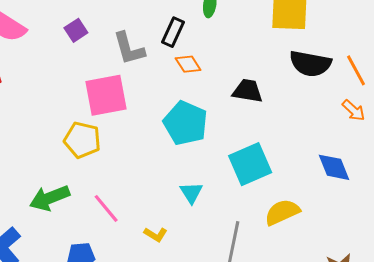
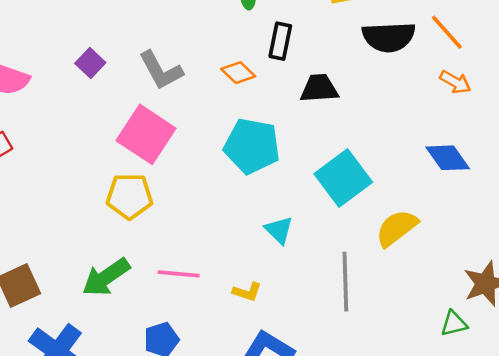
black rectangle: (173, 32) -> (280, 41), moved
pink square: (106, 95) -> (146, 134), turned -33
pink line: (106, 208) -> (179, 274), turned -32

